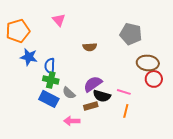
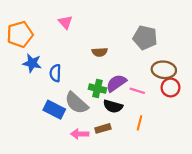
green cross: (51, 80) -> (97, 89), moved
purple semicircle: (93, 84) -> (116, 83), moved
pink line: (124, 92) -> (137, 91), moved
gray semicircle: (69, 93) -> (76, 103), size x1.6
brown rectangle: (91, 106) -> (103, 128), moved

